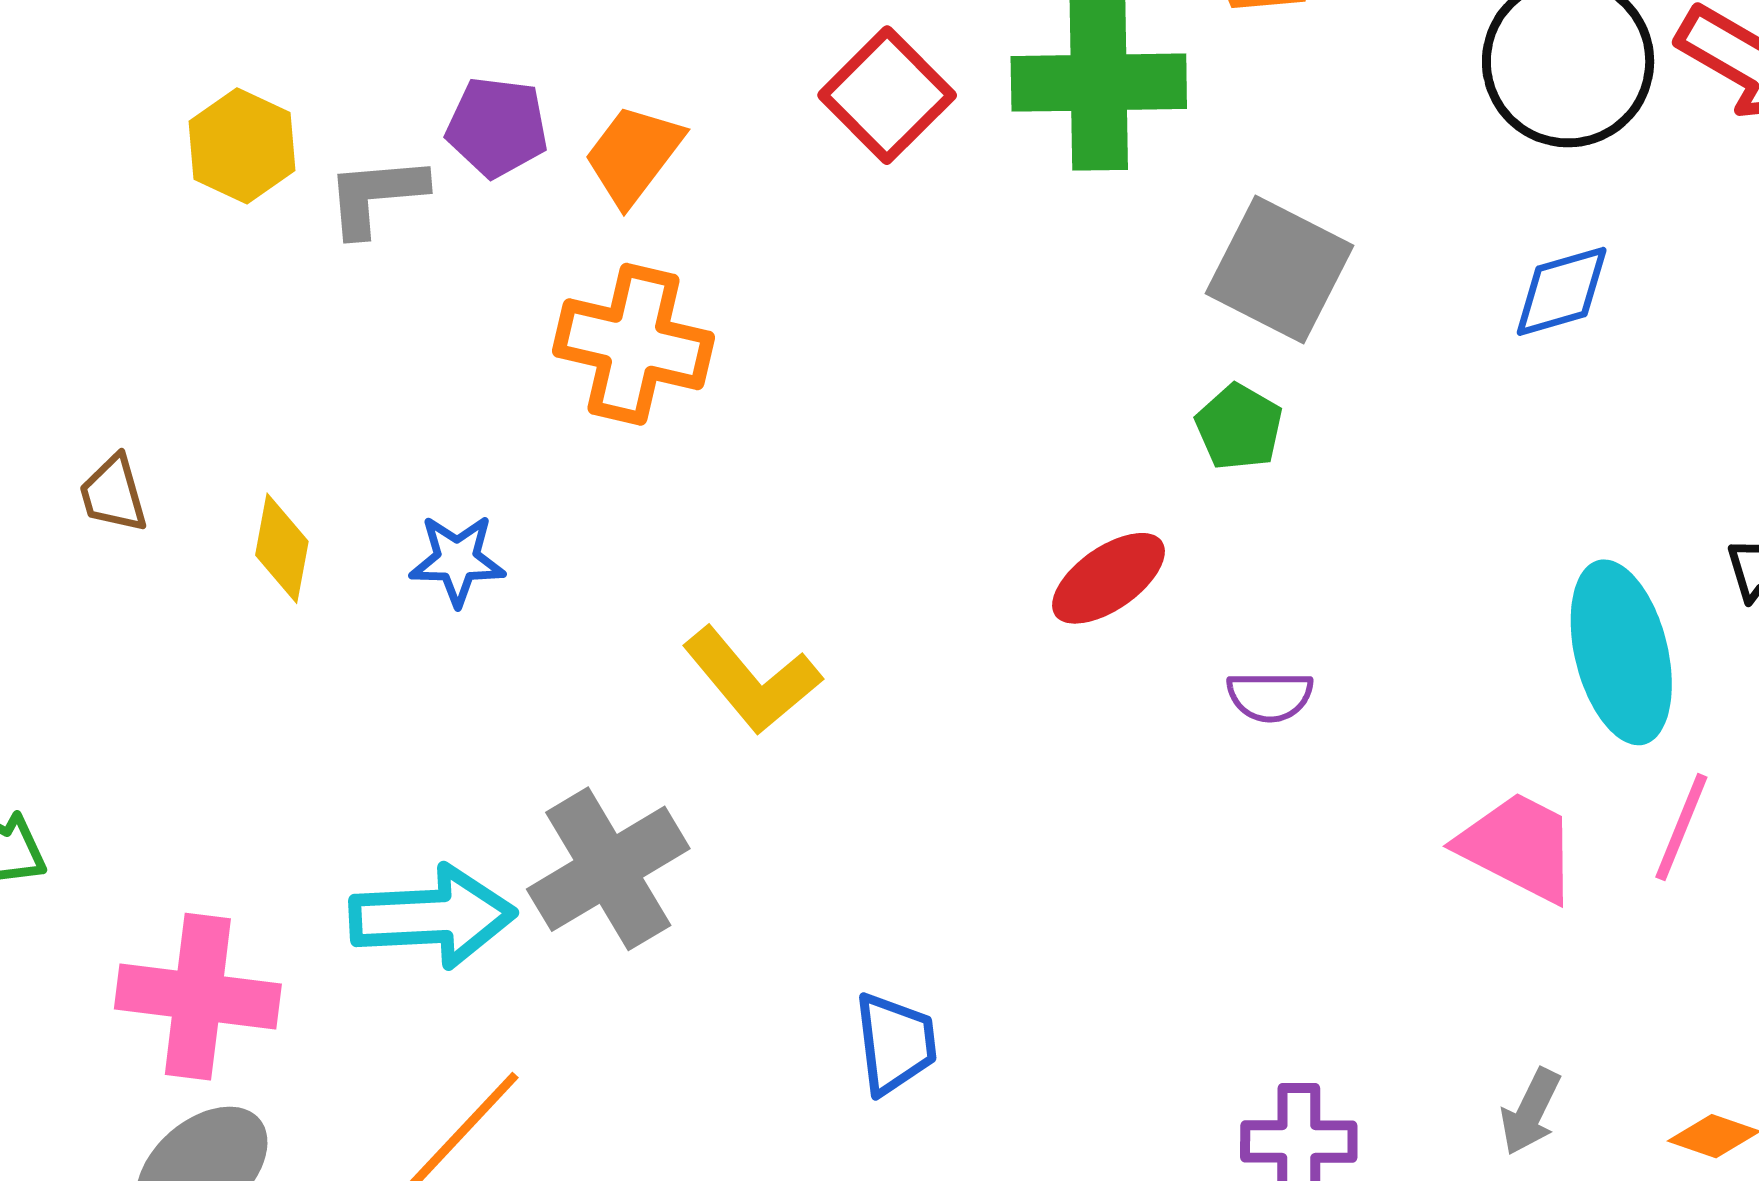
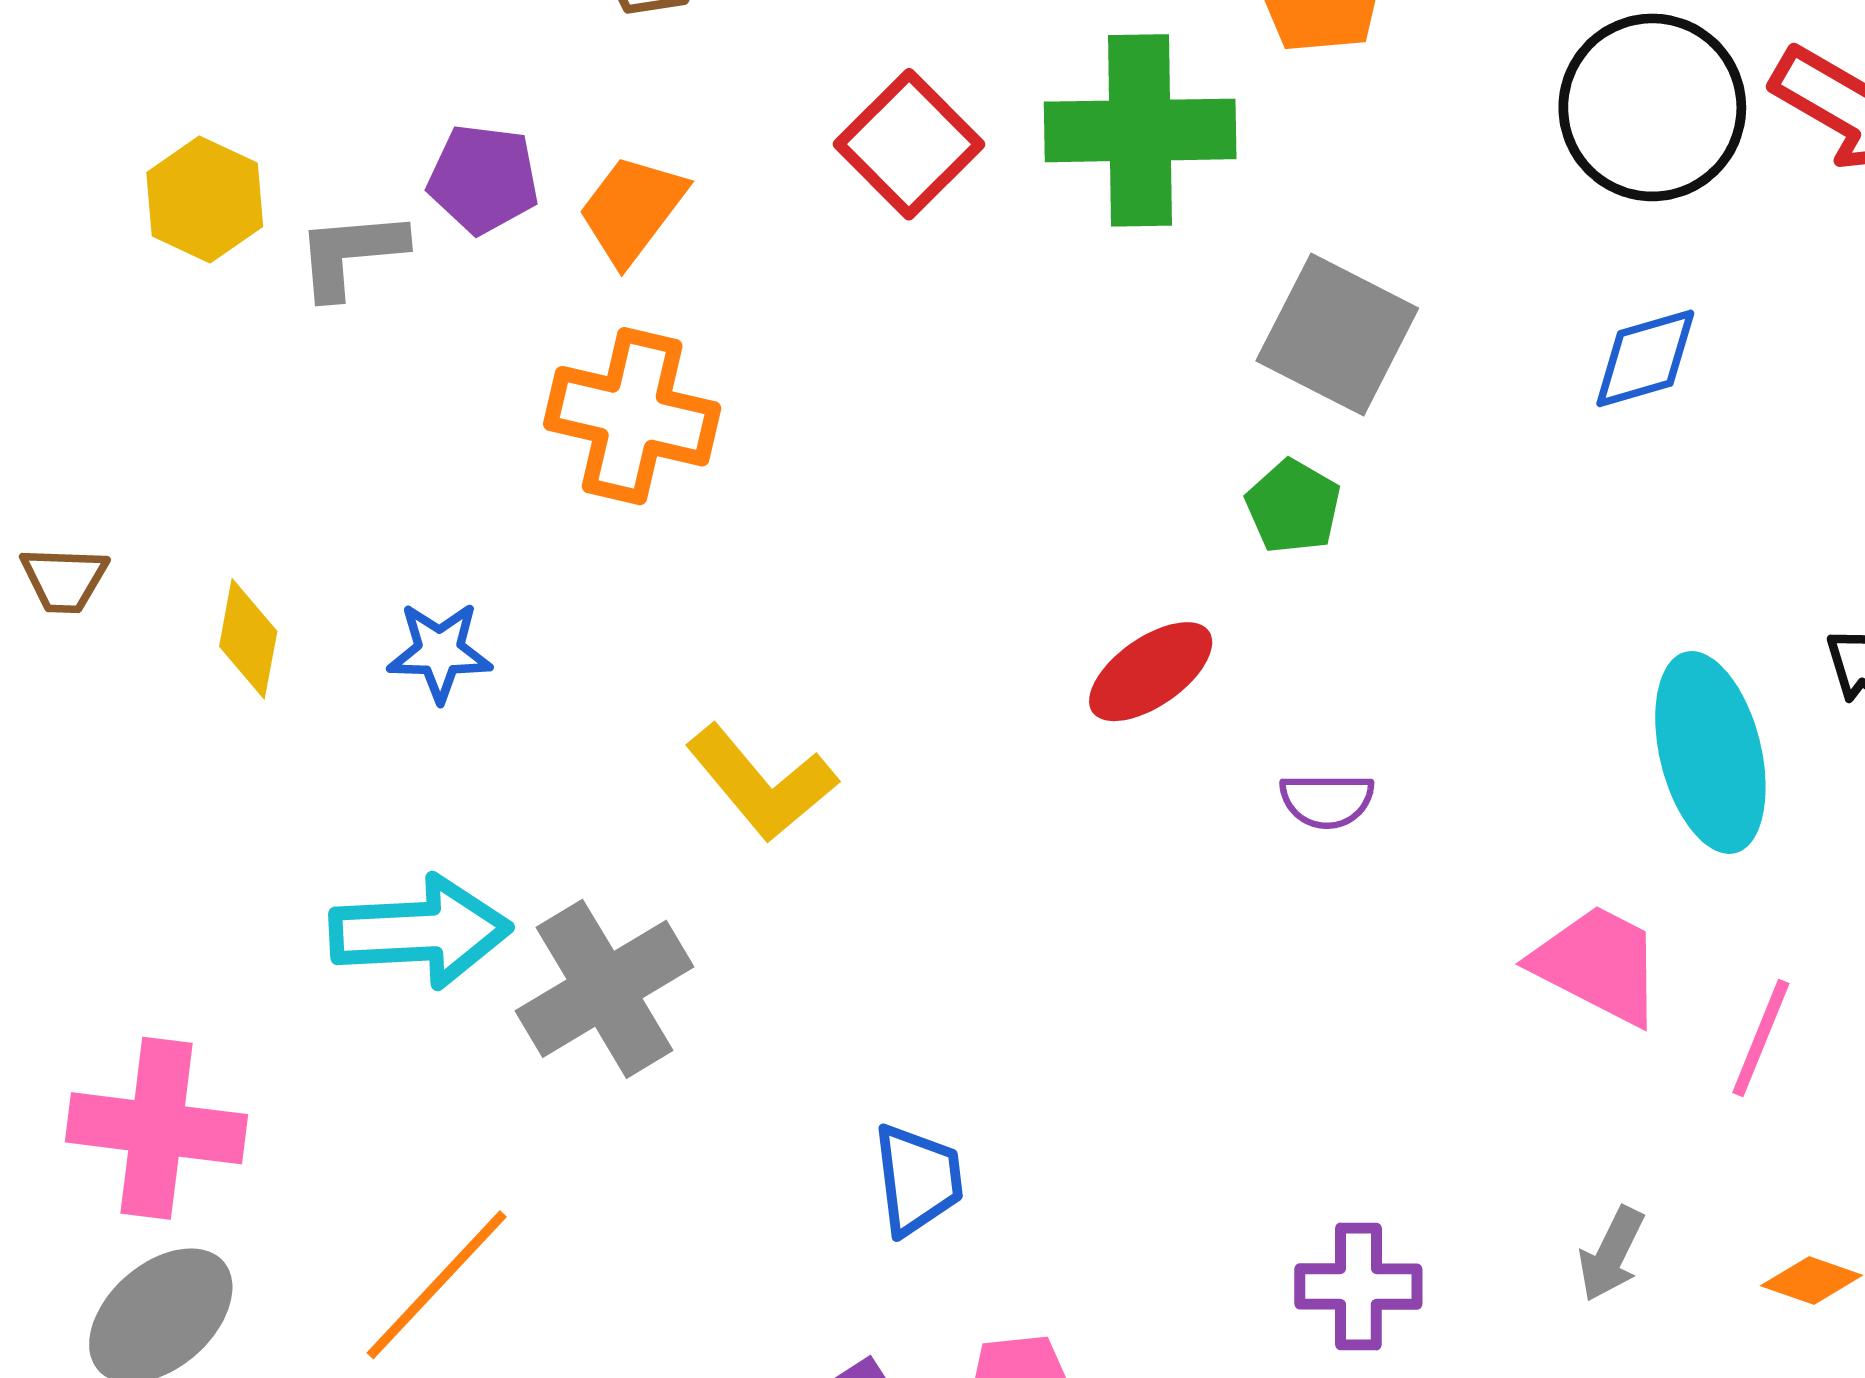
brown trapezoid: (113, 494) -> (64, 579), turned -72
pink line: (1681, 827) -> (1761, 1038), moved
cyan arrow: (432, 917) -> (420, 932), moved

